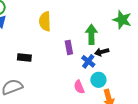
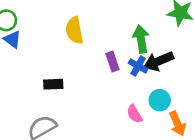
black arrow: (102, 52) -> (159, 61), size x1.5
blue cross: (88, 61) -> (138, 66), moved

